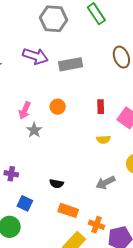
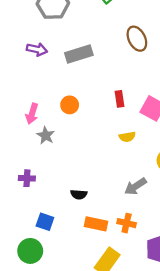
purple arrow: (35, 56) -> (37, 49), size x0.7
purple cross: (11, 174) -> (27, 178), moved
orange cross: (97, 225) -> (127, 223), moved

